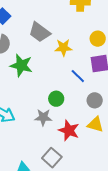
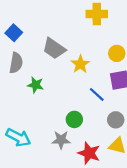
yellow star: (63, 48) -> (80, 64), turned -30
green star: (21, 65) -> (36, 85), size x0.7

